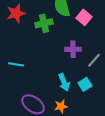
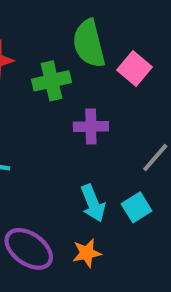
purple cross: (73, 49) -> (91, 127), moved

